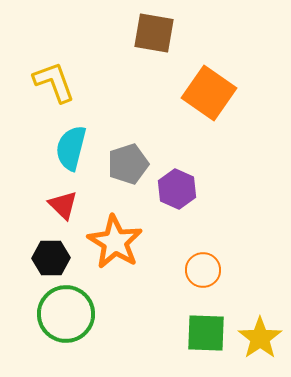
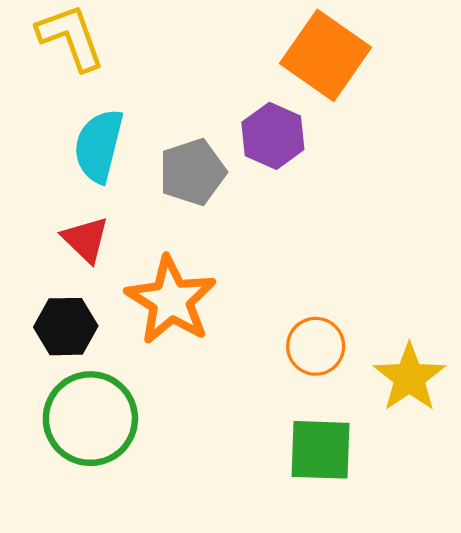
purple hexagon: (177, 189) -> (273, 136), moved
yellow star: (260, 338) -> (409, 378), moved

